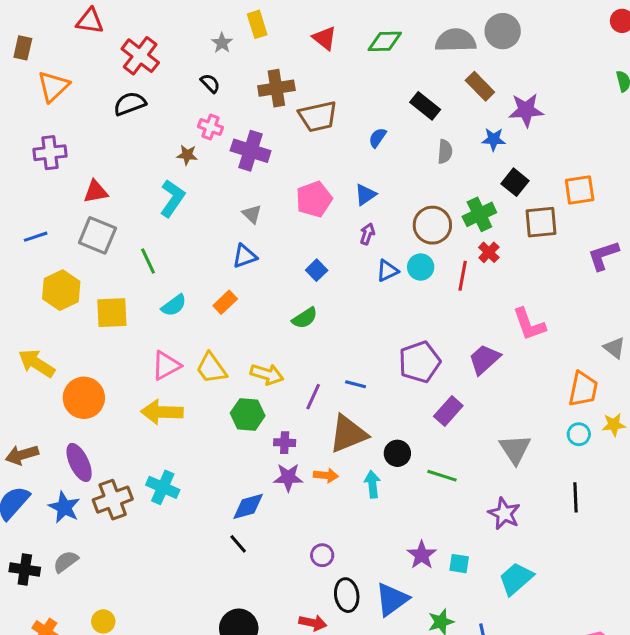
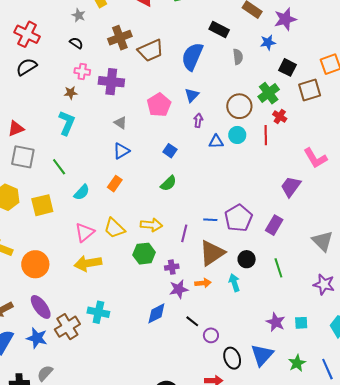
blue semicircle: (378, 138) -> (192, 57), size x2.0
blue triangle: (387, 271) -> (216, 142), turned 35
purple pentagon: (420, 362) -> (238, 218), moved
green line: (442, 476) -> (278, 268), turned 66
black line: (238, 544) -> (192, 321), moved

